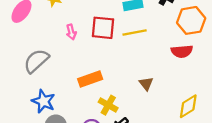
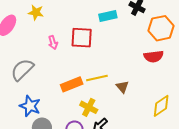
yellow line: (135, 33) -> (97, 78), moved

